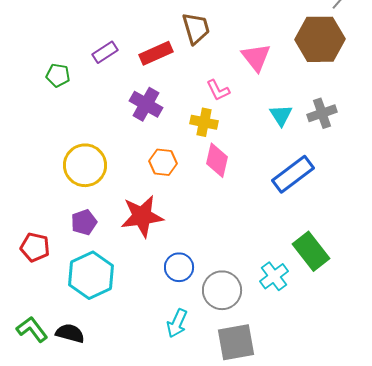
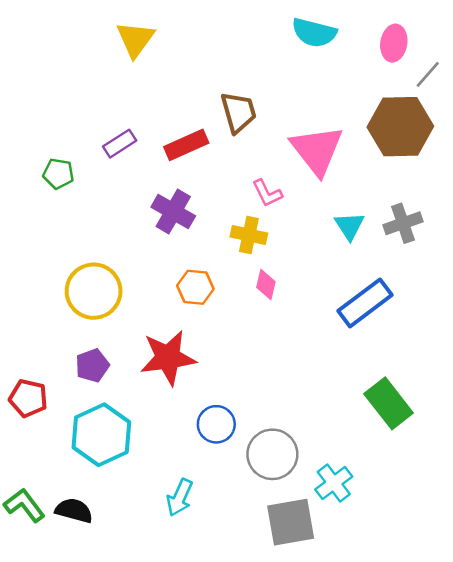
pink triangle: (256, 57) -> (317, 150), size x1.4
pink diamond: (217, 160) -> (266, 285), size x0.7
cyan cross: (274, 276) -> (334, 483), moved
cyan arrow: (177, 323) -> (180, 497), moved

